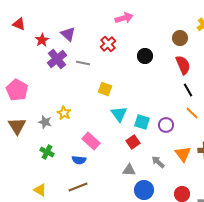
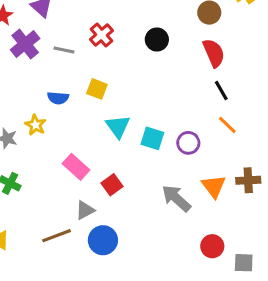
red cross: (108, 44) -> (101, 35), moved
red square: (133, 142) -> (112, 185), moved
blue semicircle: (79, 160) -> (58, 98), moved
gray arrow: (158, 162) -> (176, 198), size x1.5
gray triangle: (129, 170) -> (85, 210), moved, turned -32
blue circle: (144, 190) -> (103, 240), moved

